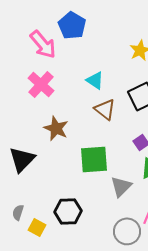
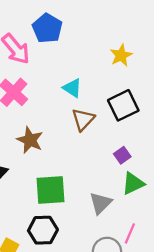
brown triangle: (105, 109) -> (83, 119), turned 35
green square: (94, 159) -> (51, 190), moved

